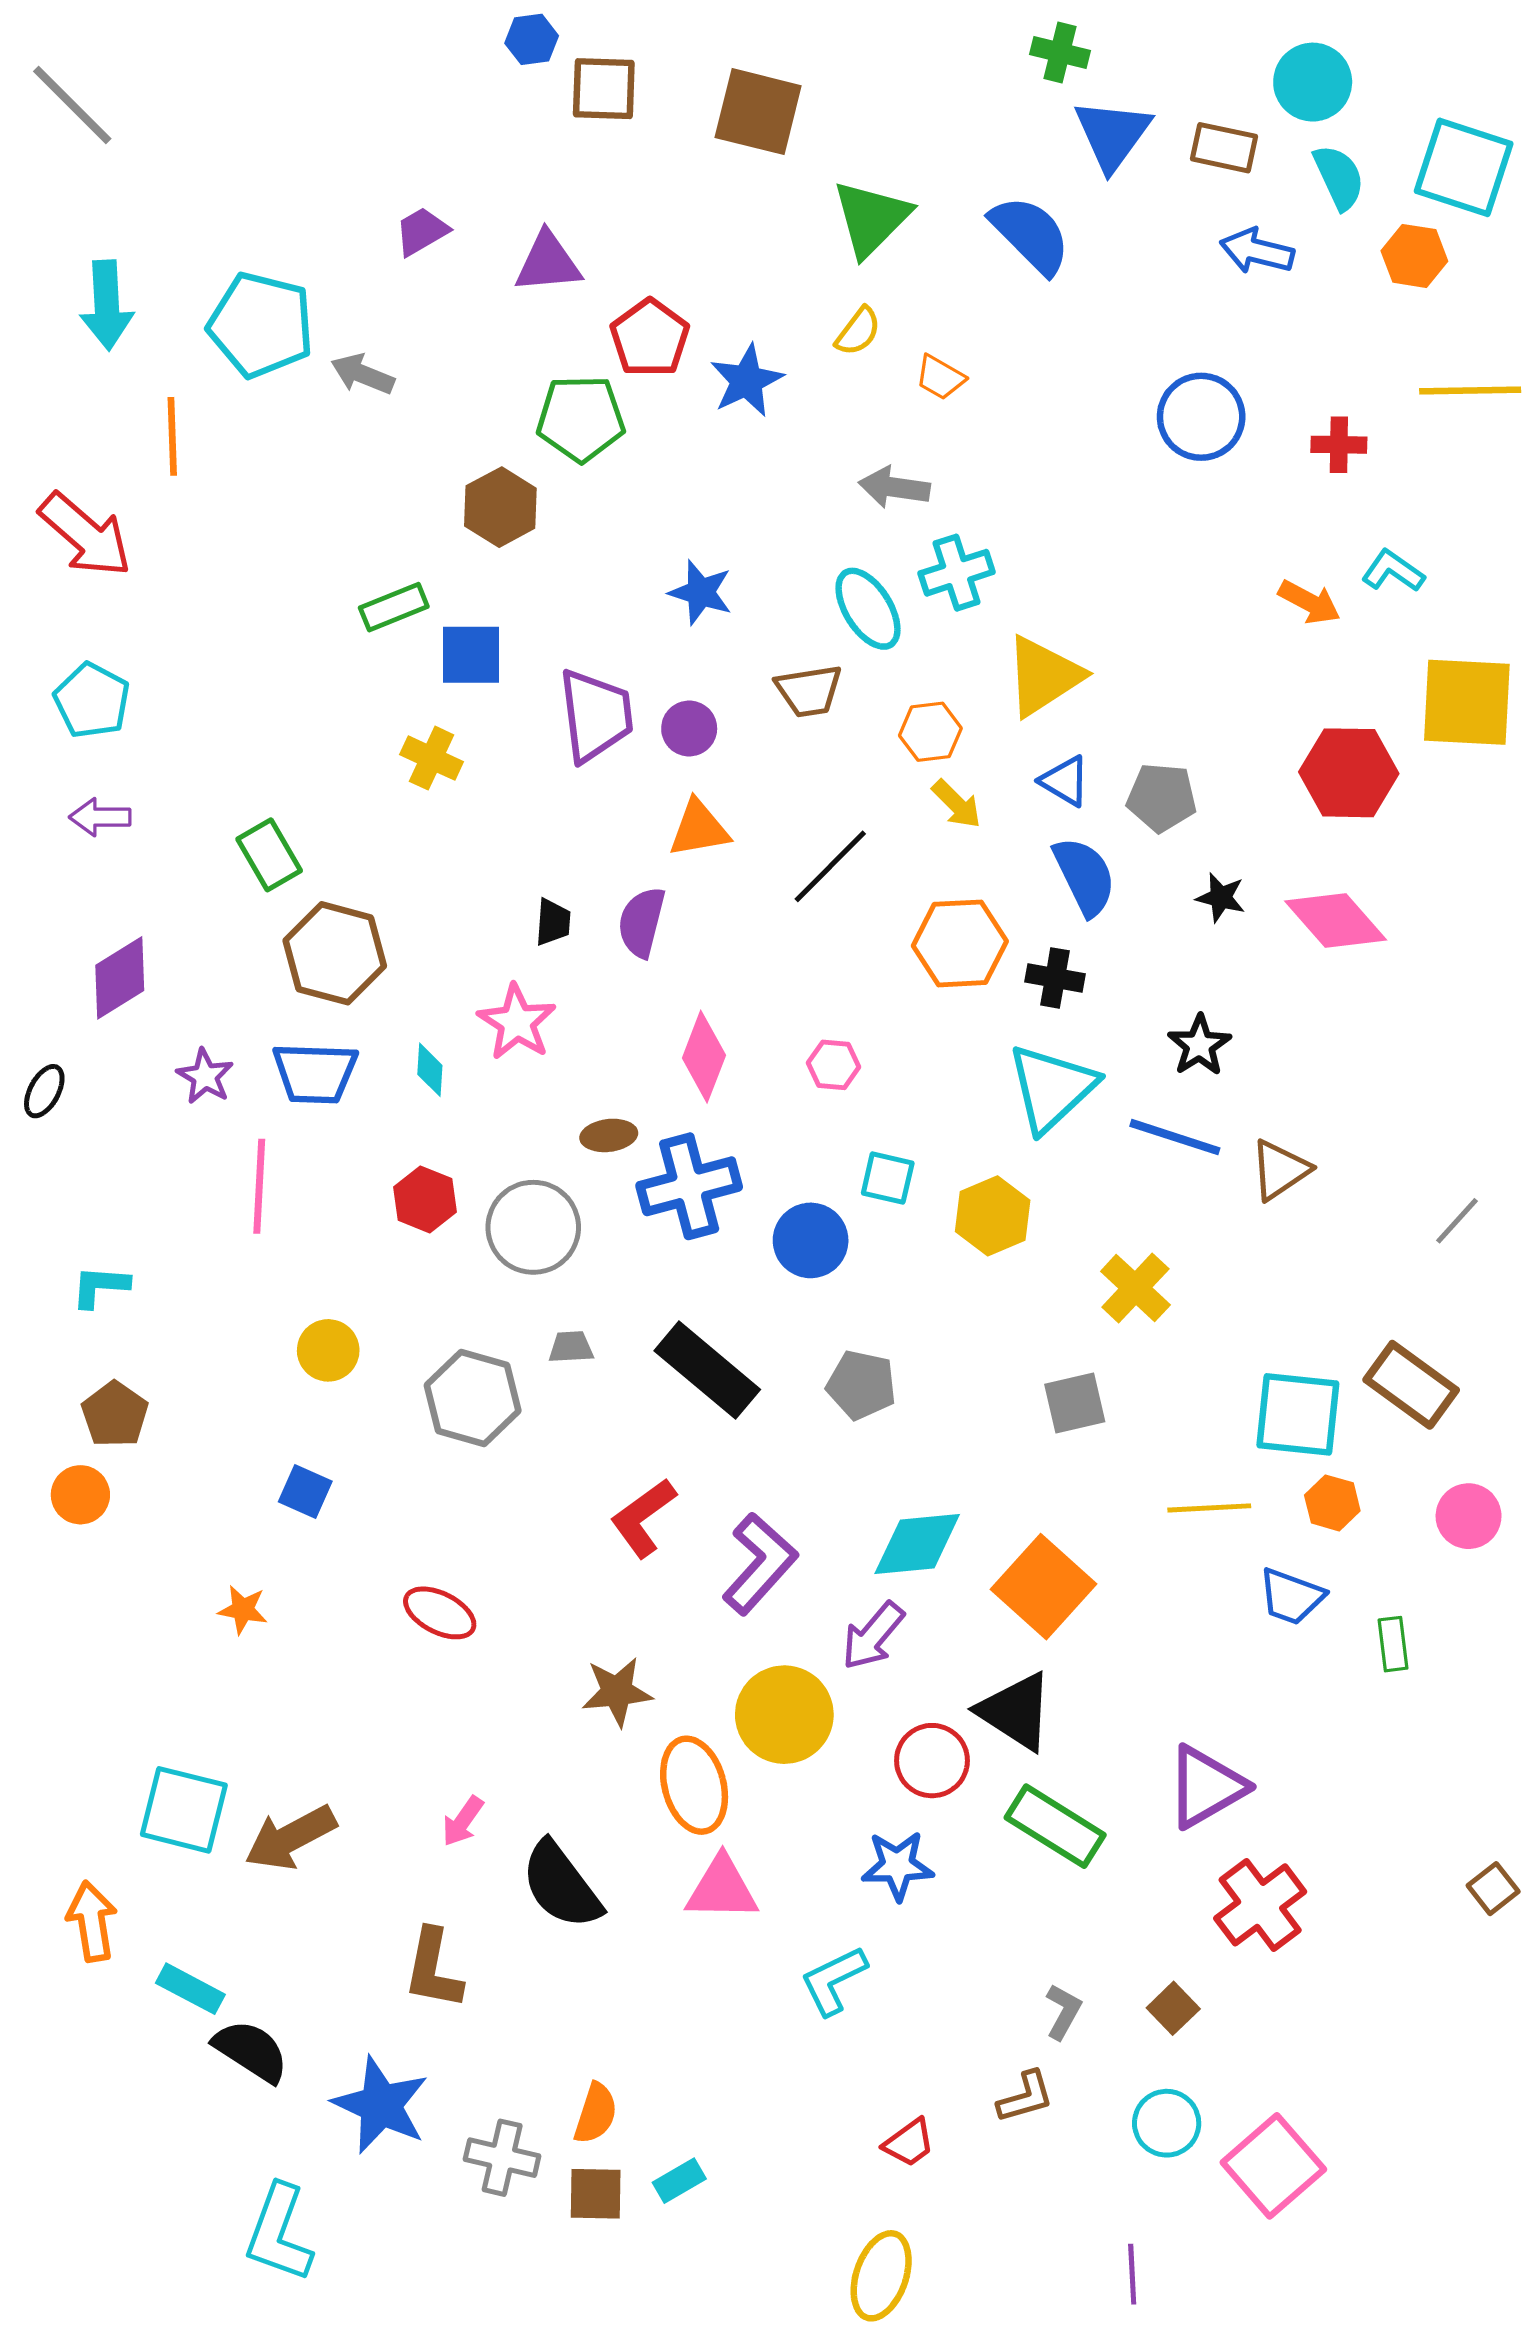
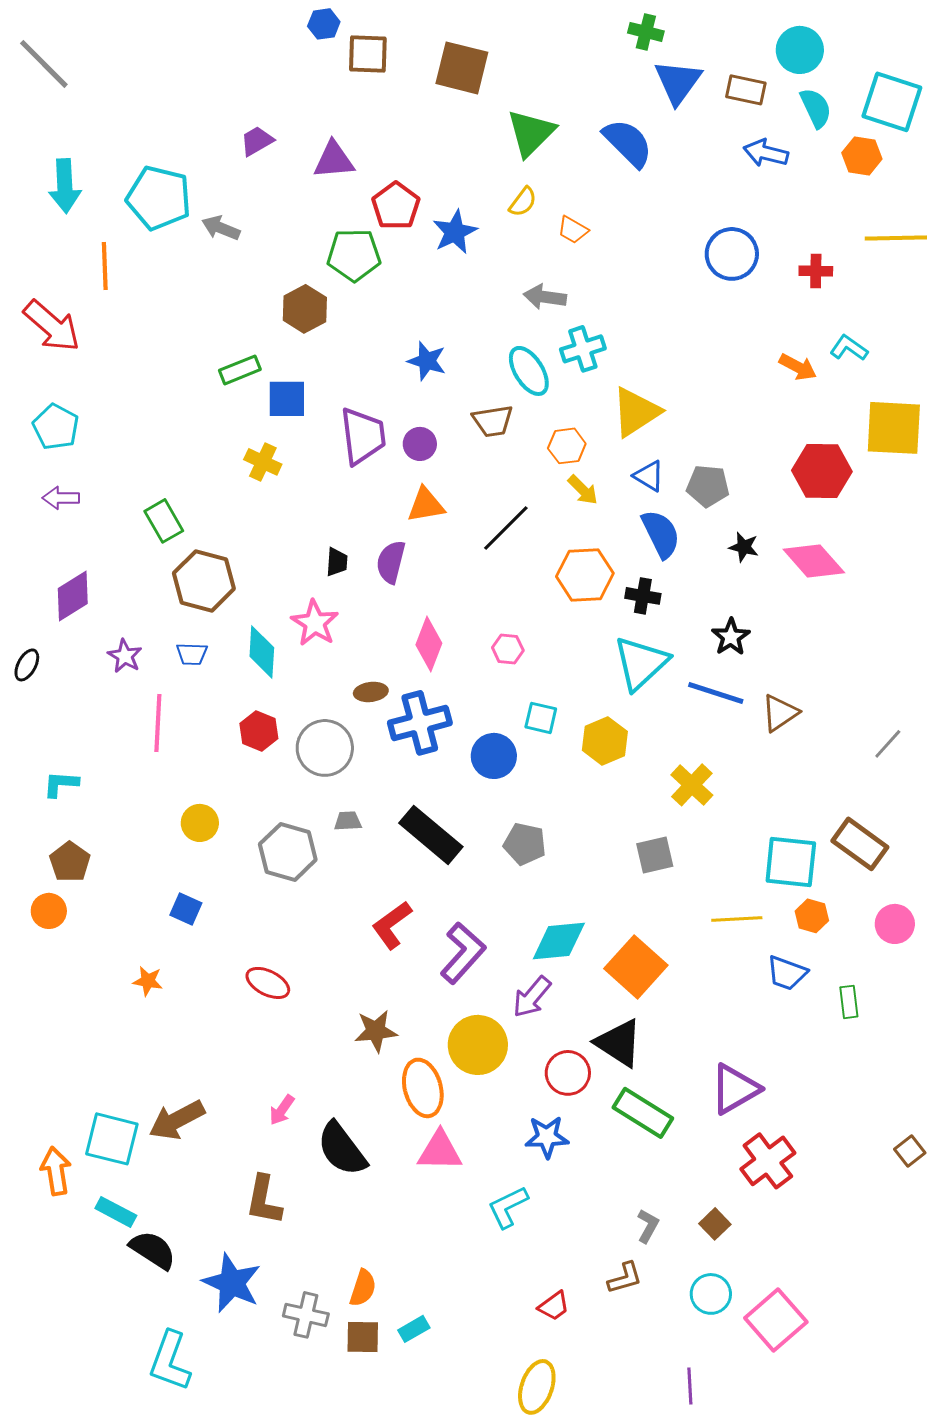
cyan diamond: (430, 1070) -> (262, 652), size x1.6
blue trapezoid: (315, 1073) -> (192, 654), size x0.6
cyan square: (184, 1810) -> (112, 1139), moved

